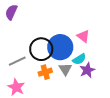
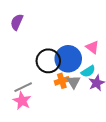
gray line: (17, 61) -> (23, 87), moved
orange cross: (45, 72) -> (62, 81), moved

